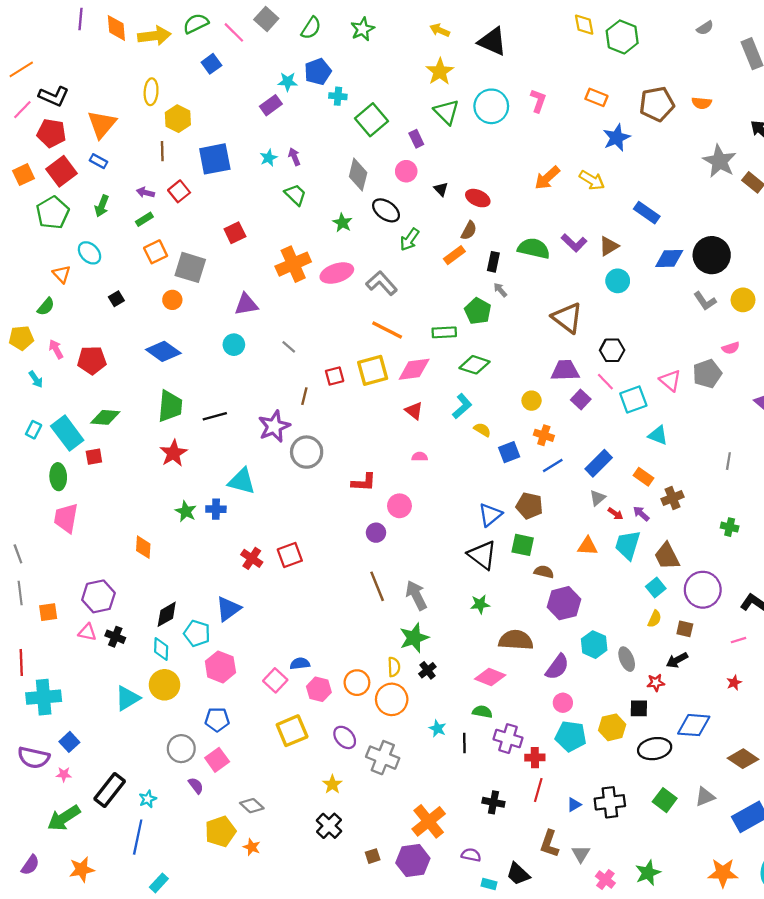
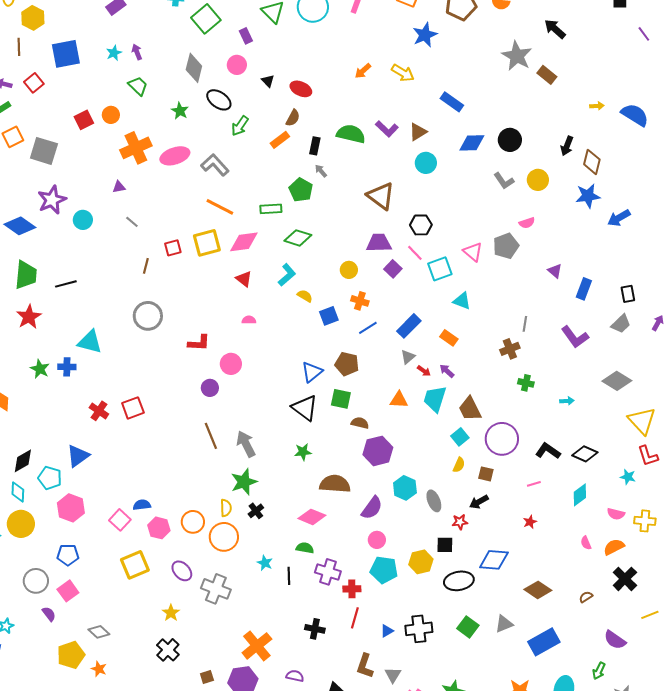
orange arrow: (547, 178) -> (363, 71), size x0.7
black circle: (712, 255) -> (510, 140), size x0.7
orange circle: (172, 300) -> (111, 115), moved
purple triangle: (246, 304) -> (119, 187), moved, size x0.6
purple star: (274, 426) -> (52, 200), moved
brown cross: (673, 498) -> (510, 349), moved

